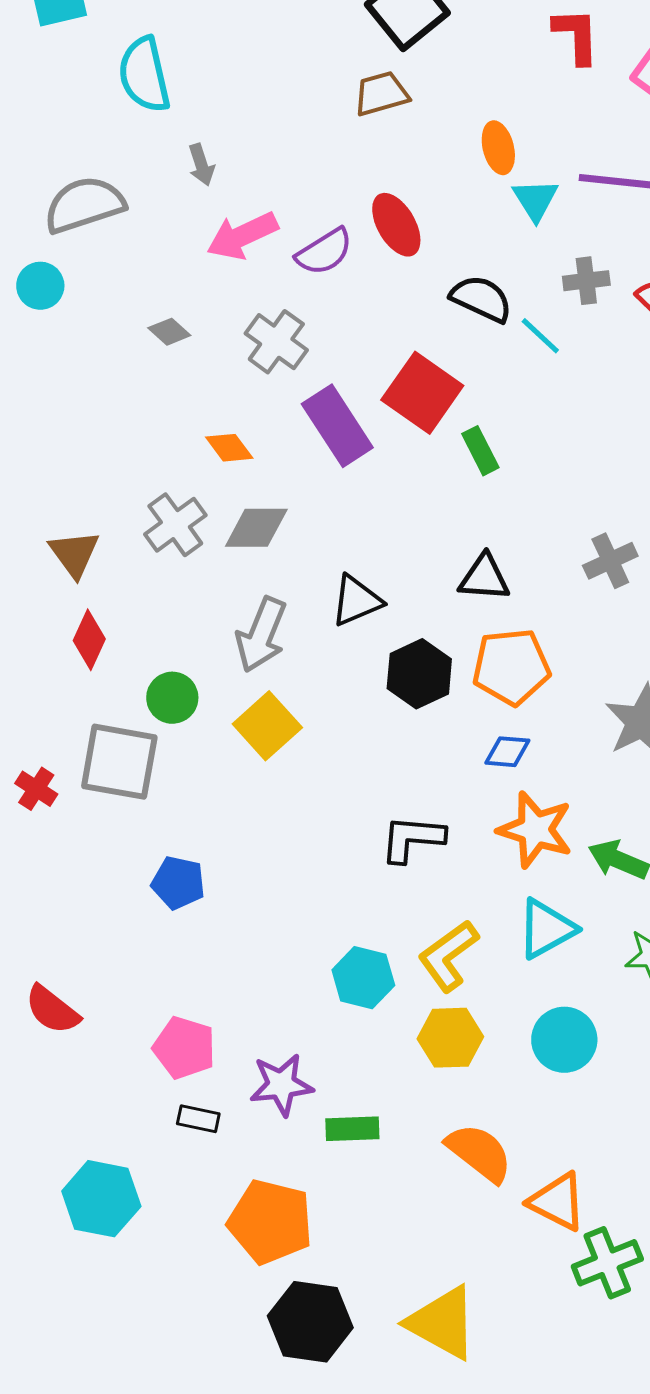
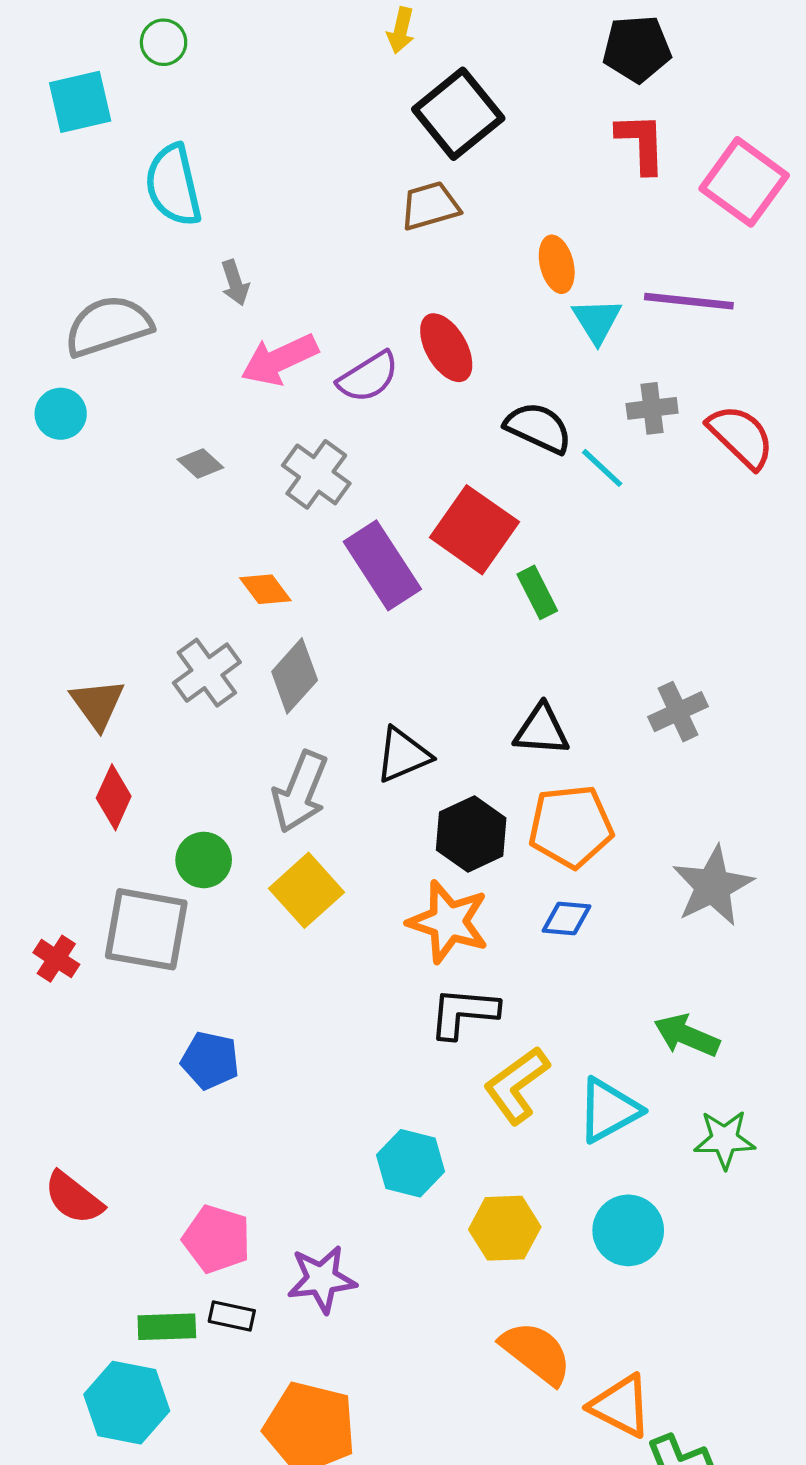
gray diamond: (256, 528) -> (295, 676), turned -48
orange star: (535, 830) -> (448, 922), moved
yellow L-shape: (448, 956) -> (517, 1085), moved
green rectangle: (352, 1129) -> (167, 1327), moved

